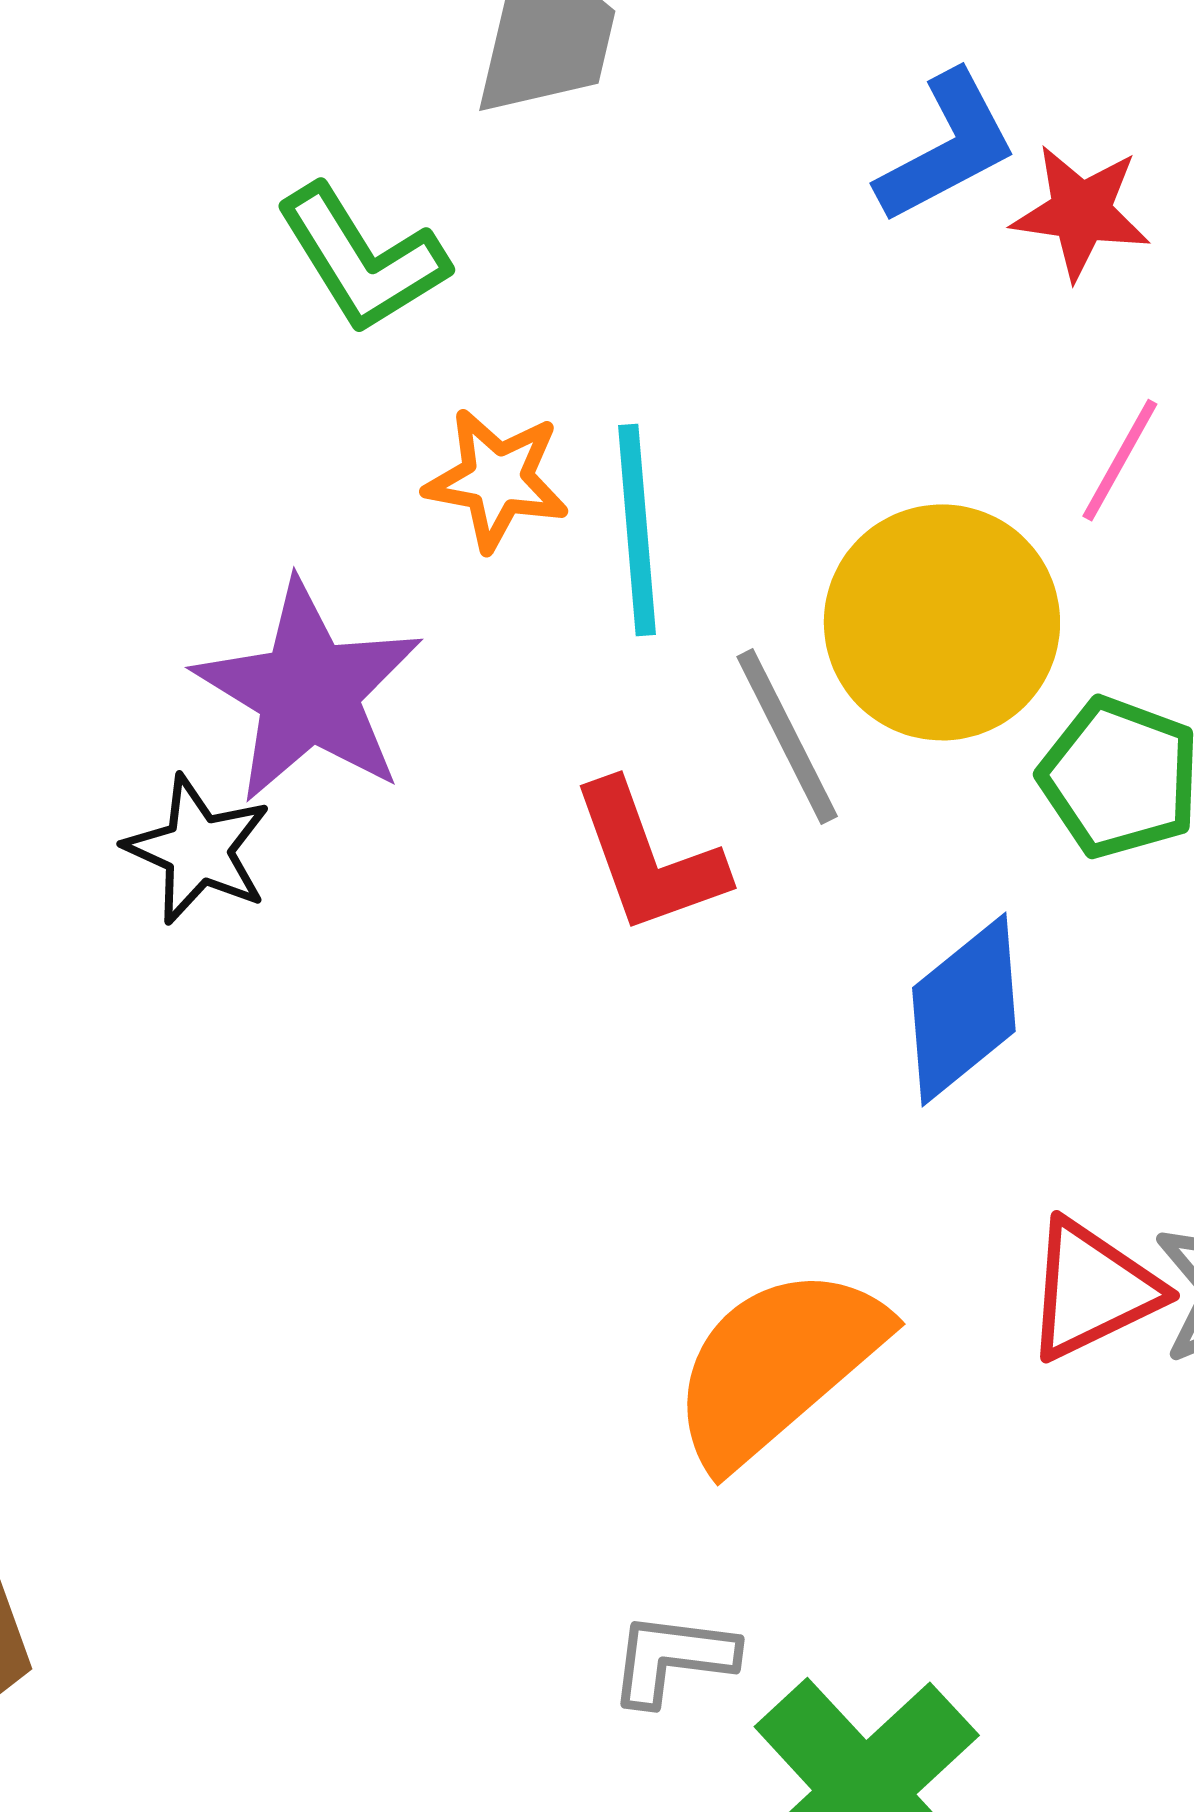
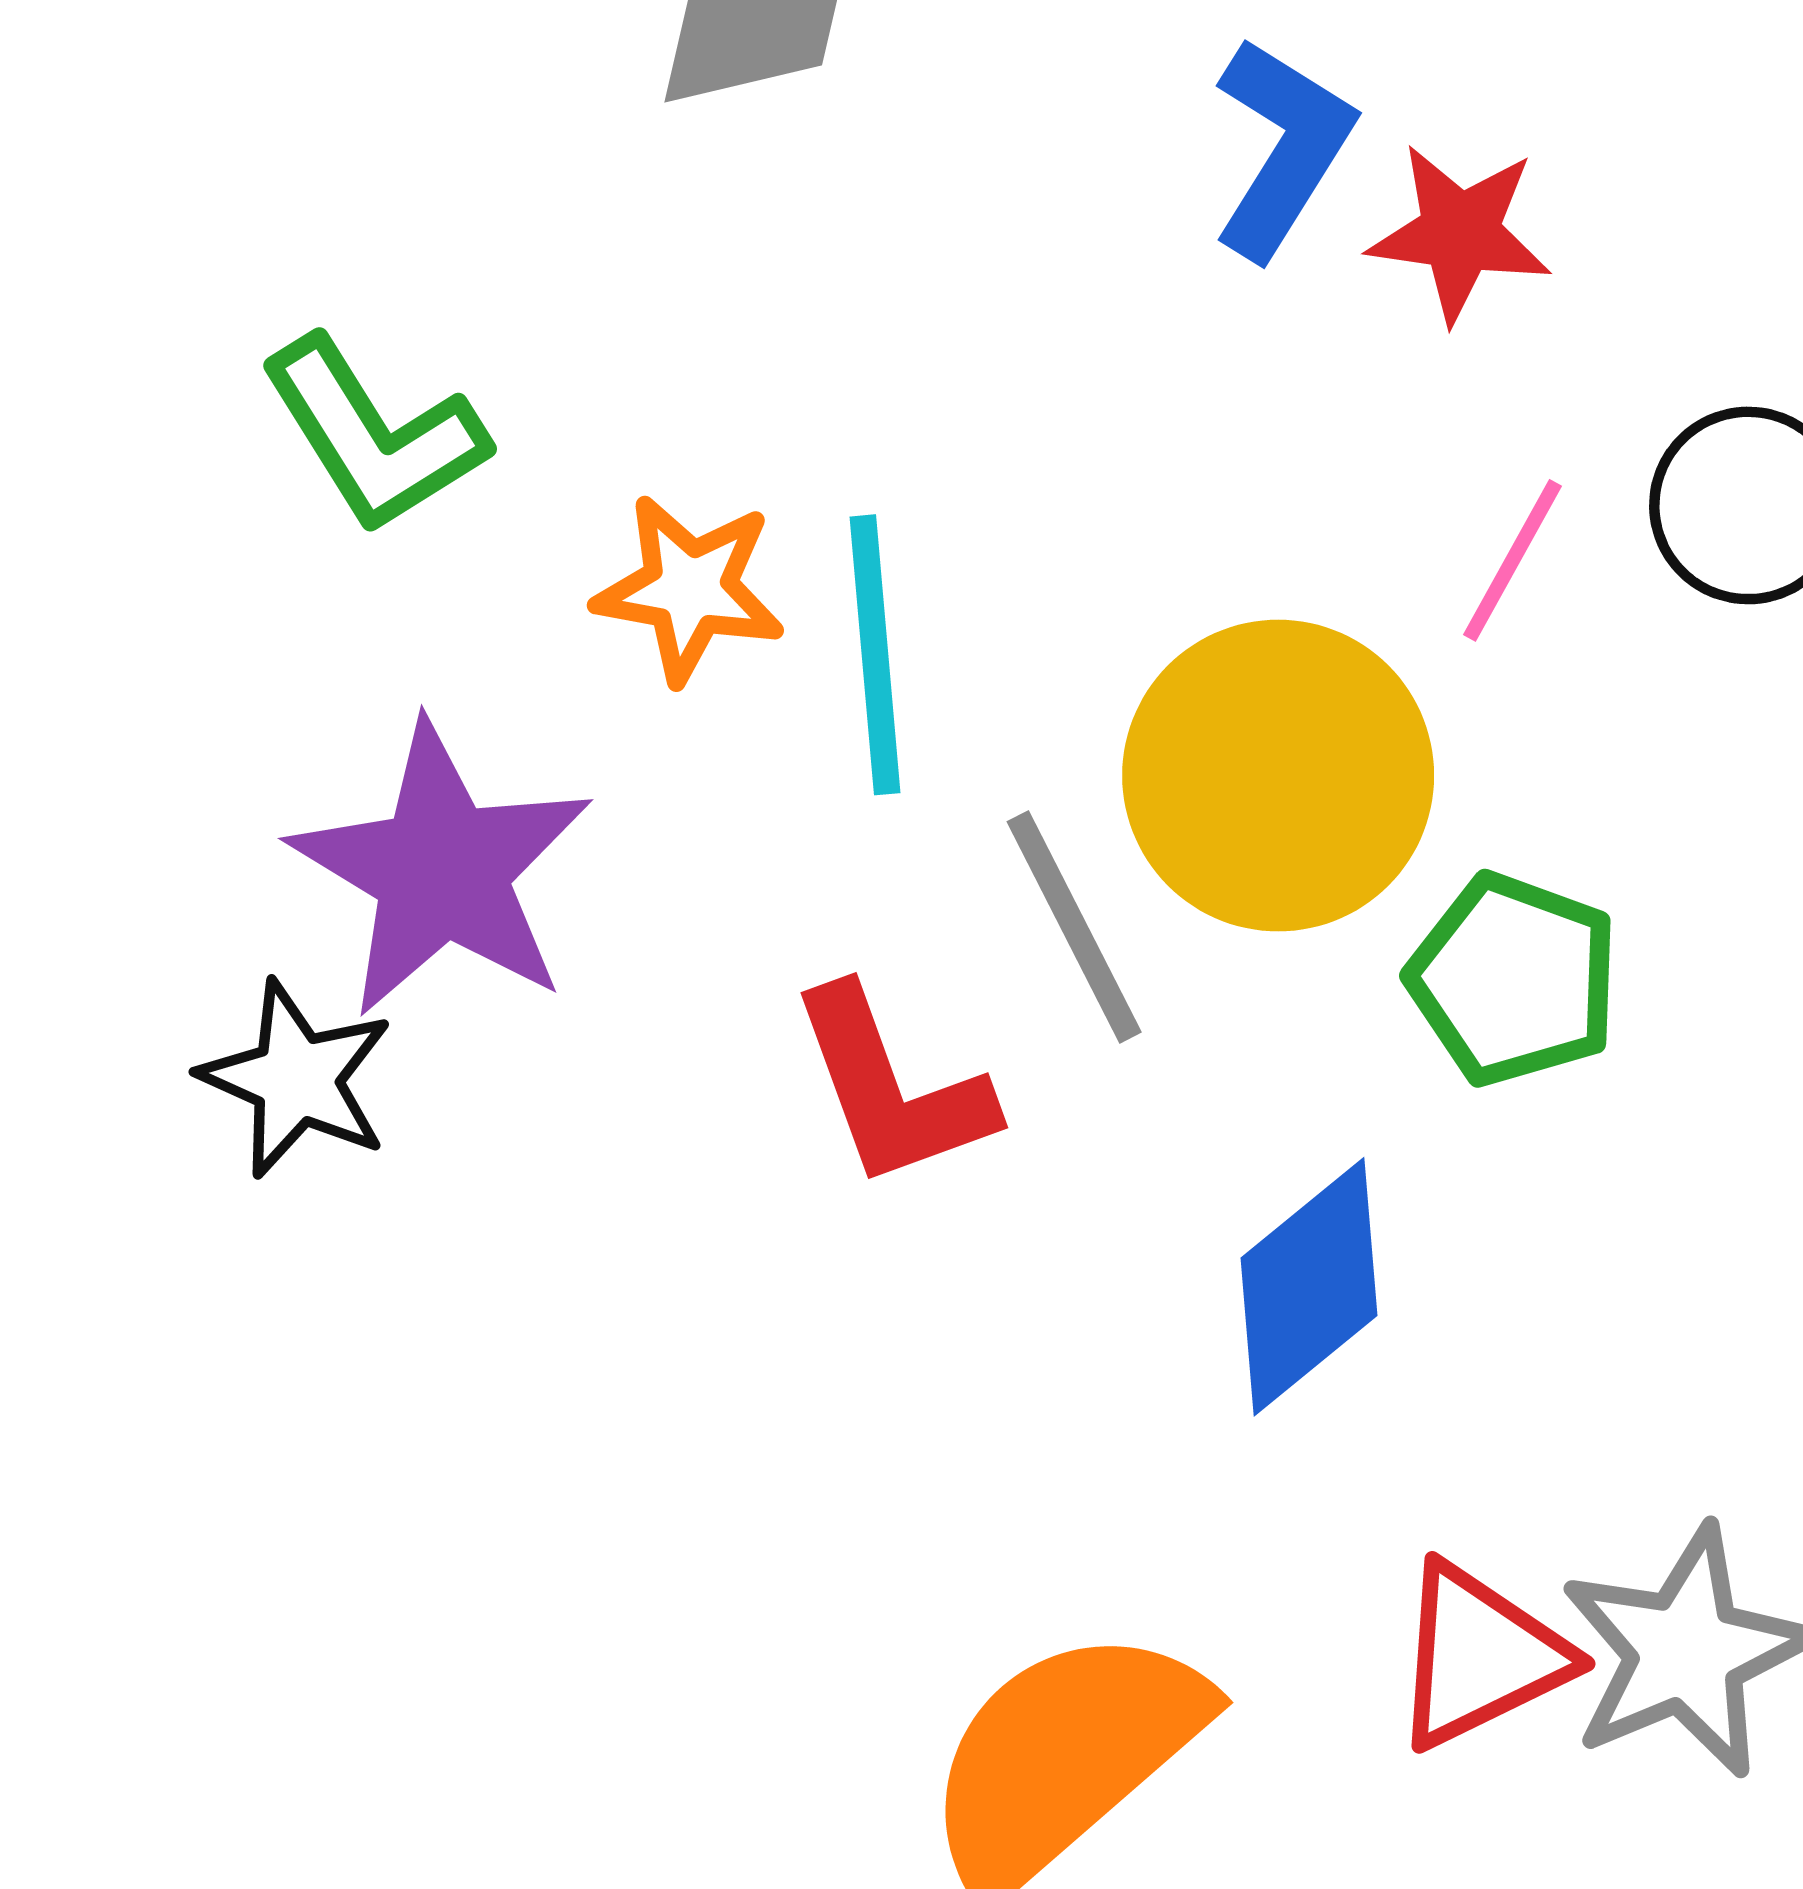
blue L-shape: (947, 147) -> (1282, 148), turned -30
green L-shape: (362, 259) -> (374, 435), moved

